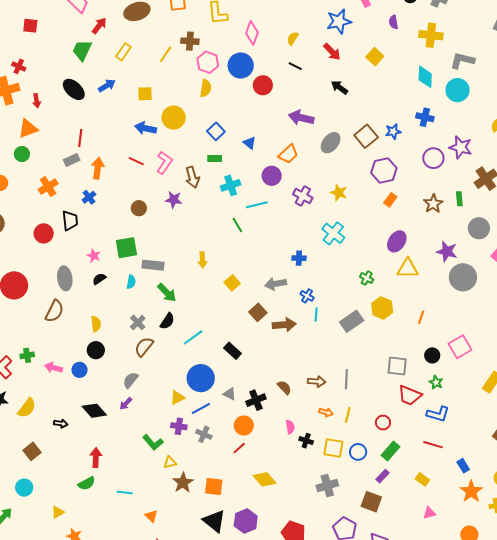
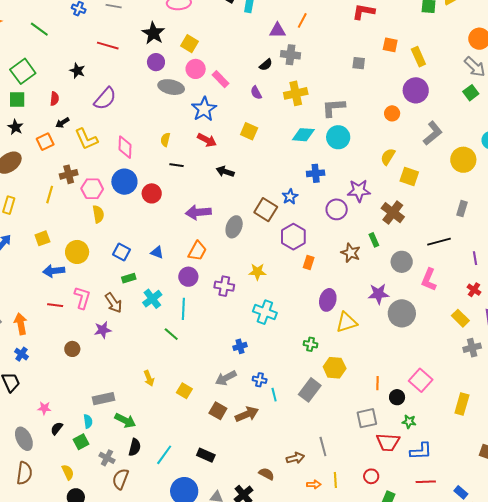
cyan diamond: (425, 77) -> (303, 135), turned -70
cyan line: (257, 205) -> (183, 309), turned -55
green square: (126, 248) -> (81, 442), moved, size x0.7
orange line: (421, 317) -> (378, 383), moved

